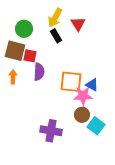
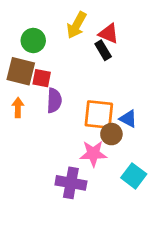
red triangle: (78, 24) -> (109, 34), turned -35
black rectangle: (56, 36) -> (103, 50), moved
pink star: (83, 96) -> (93, 154), moved
brown circle: (82, 115) -> (111, 134), moved

